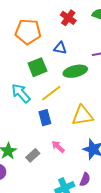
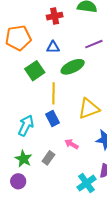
red cross: (68, 18) -> (55, 16), turned -35
cyan arrow: (21, 93) -> (26, 126), moved, turned 80
yellow line: (51, 93) -> (54, 93), turned -40

